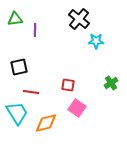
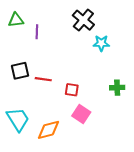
green cross: (111, 83) -> (117, 88), turned 32
red line: (31, 92) -> (43, 79), moved

